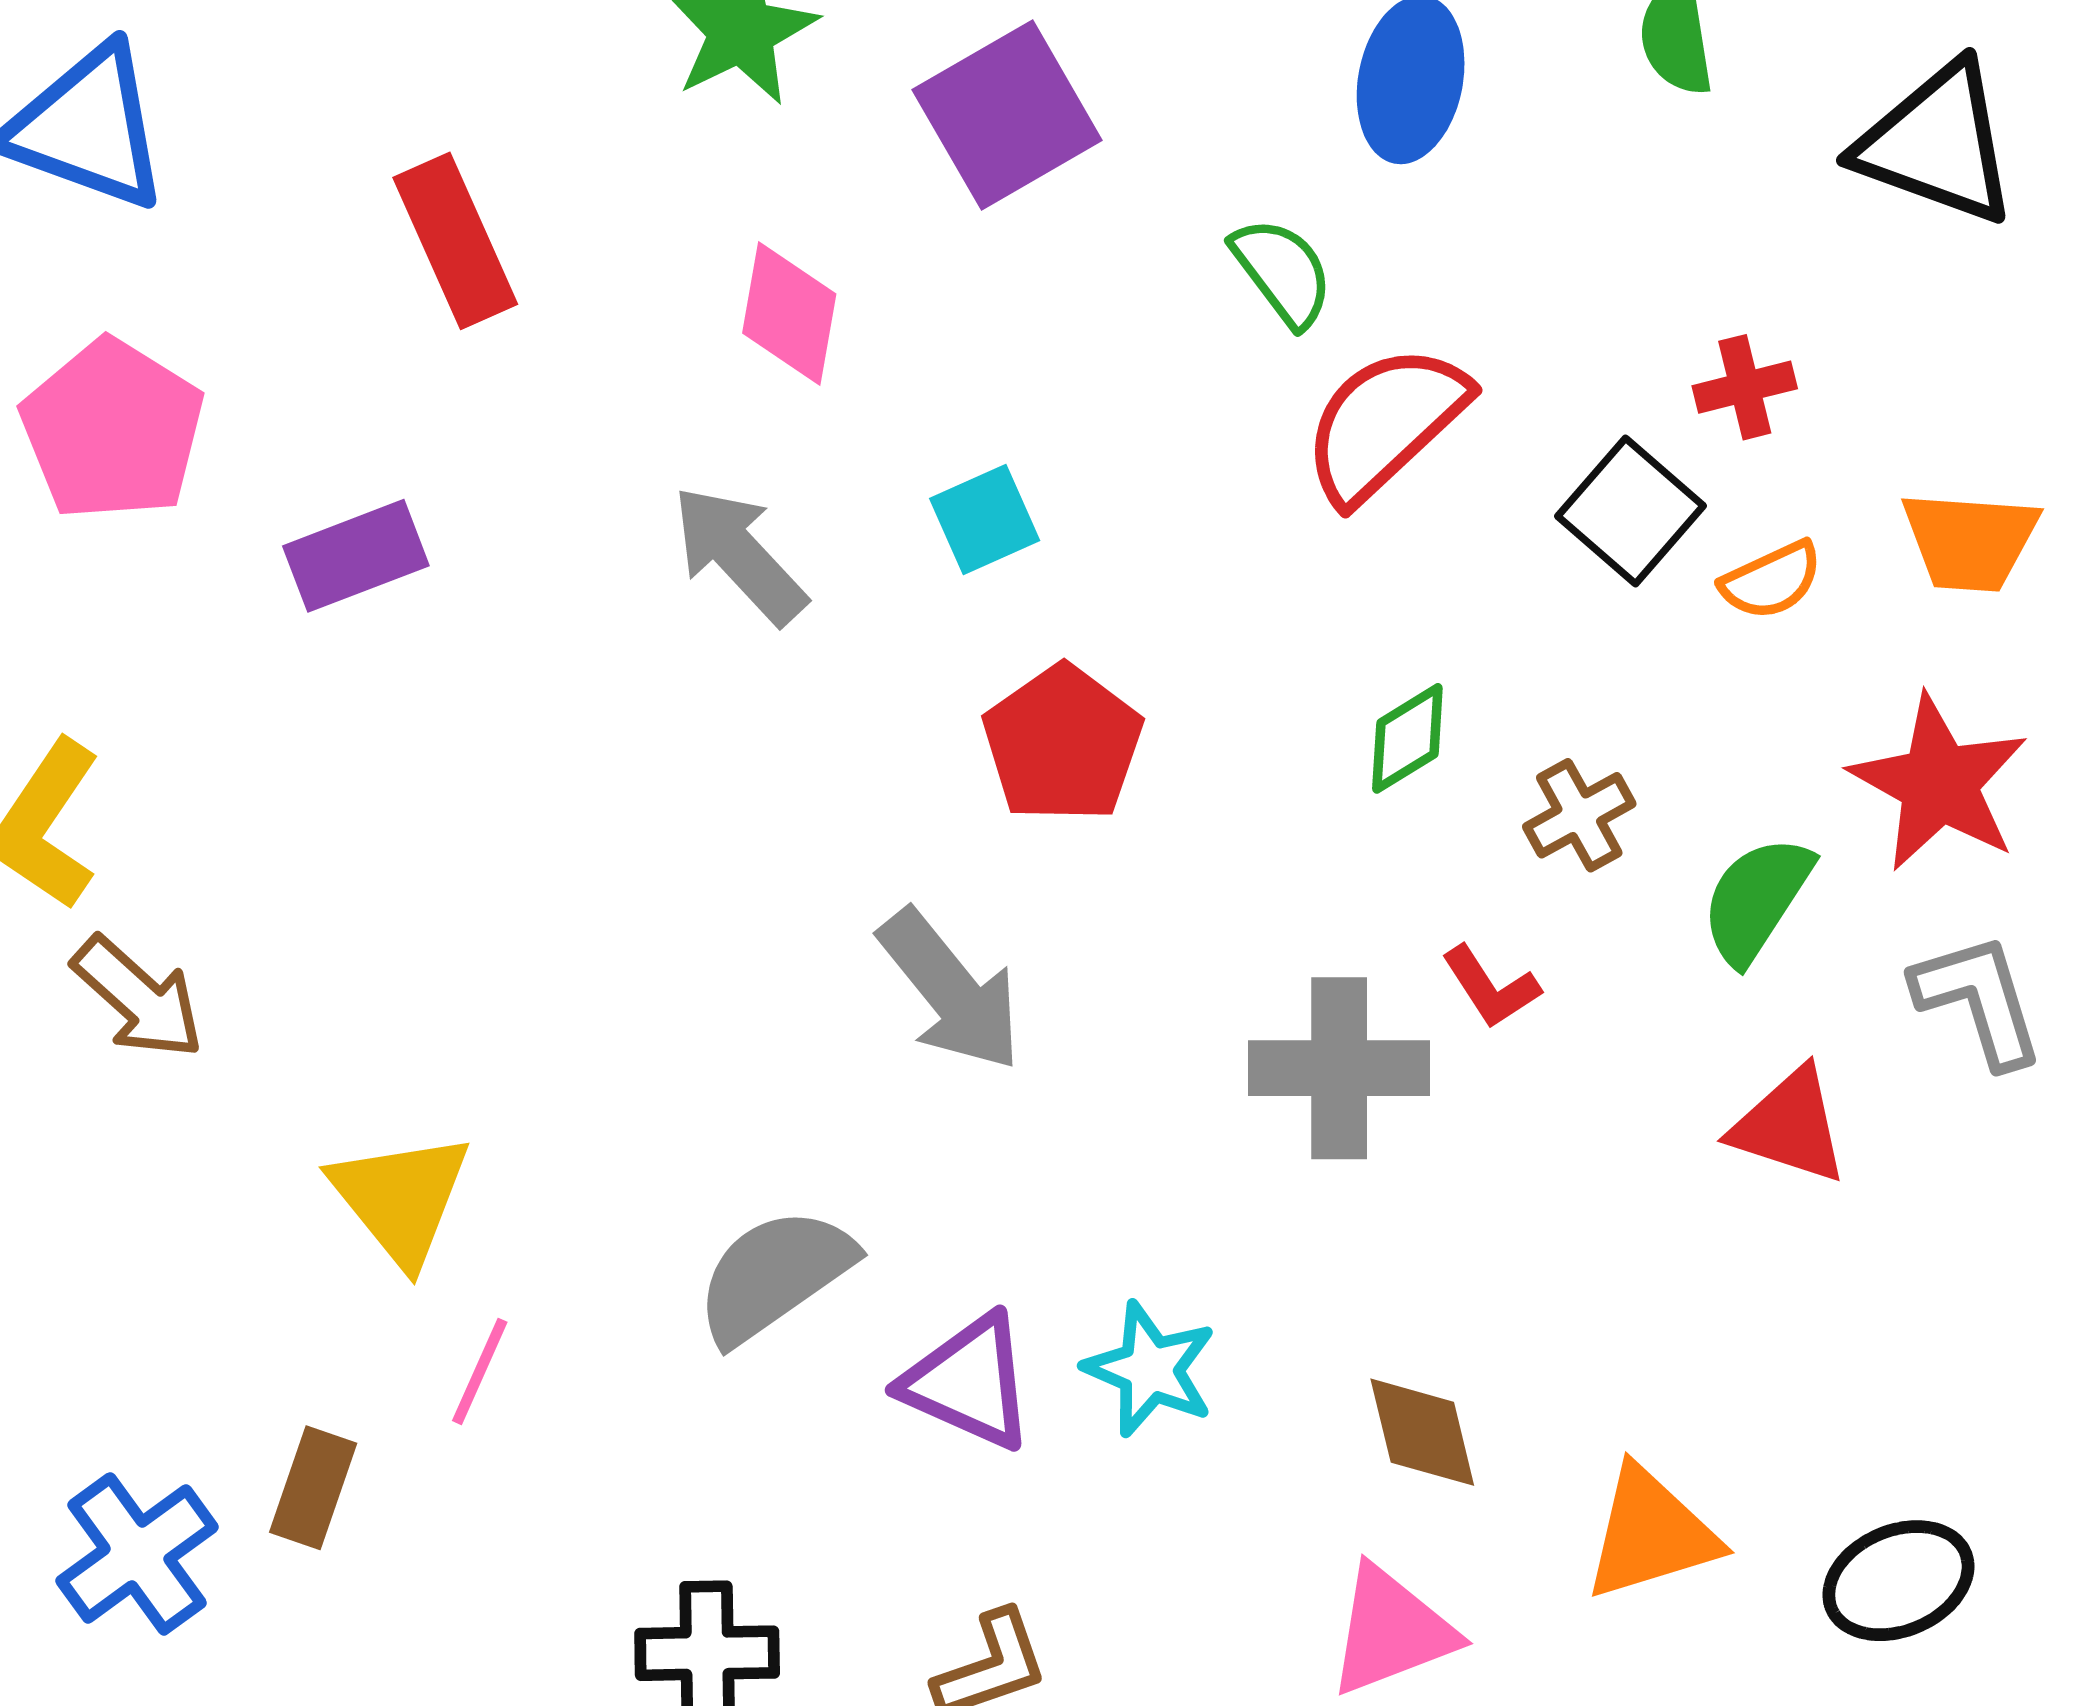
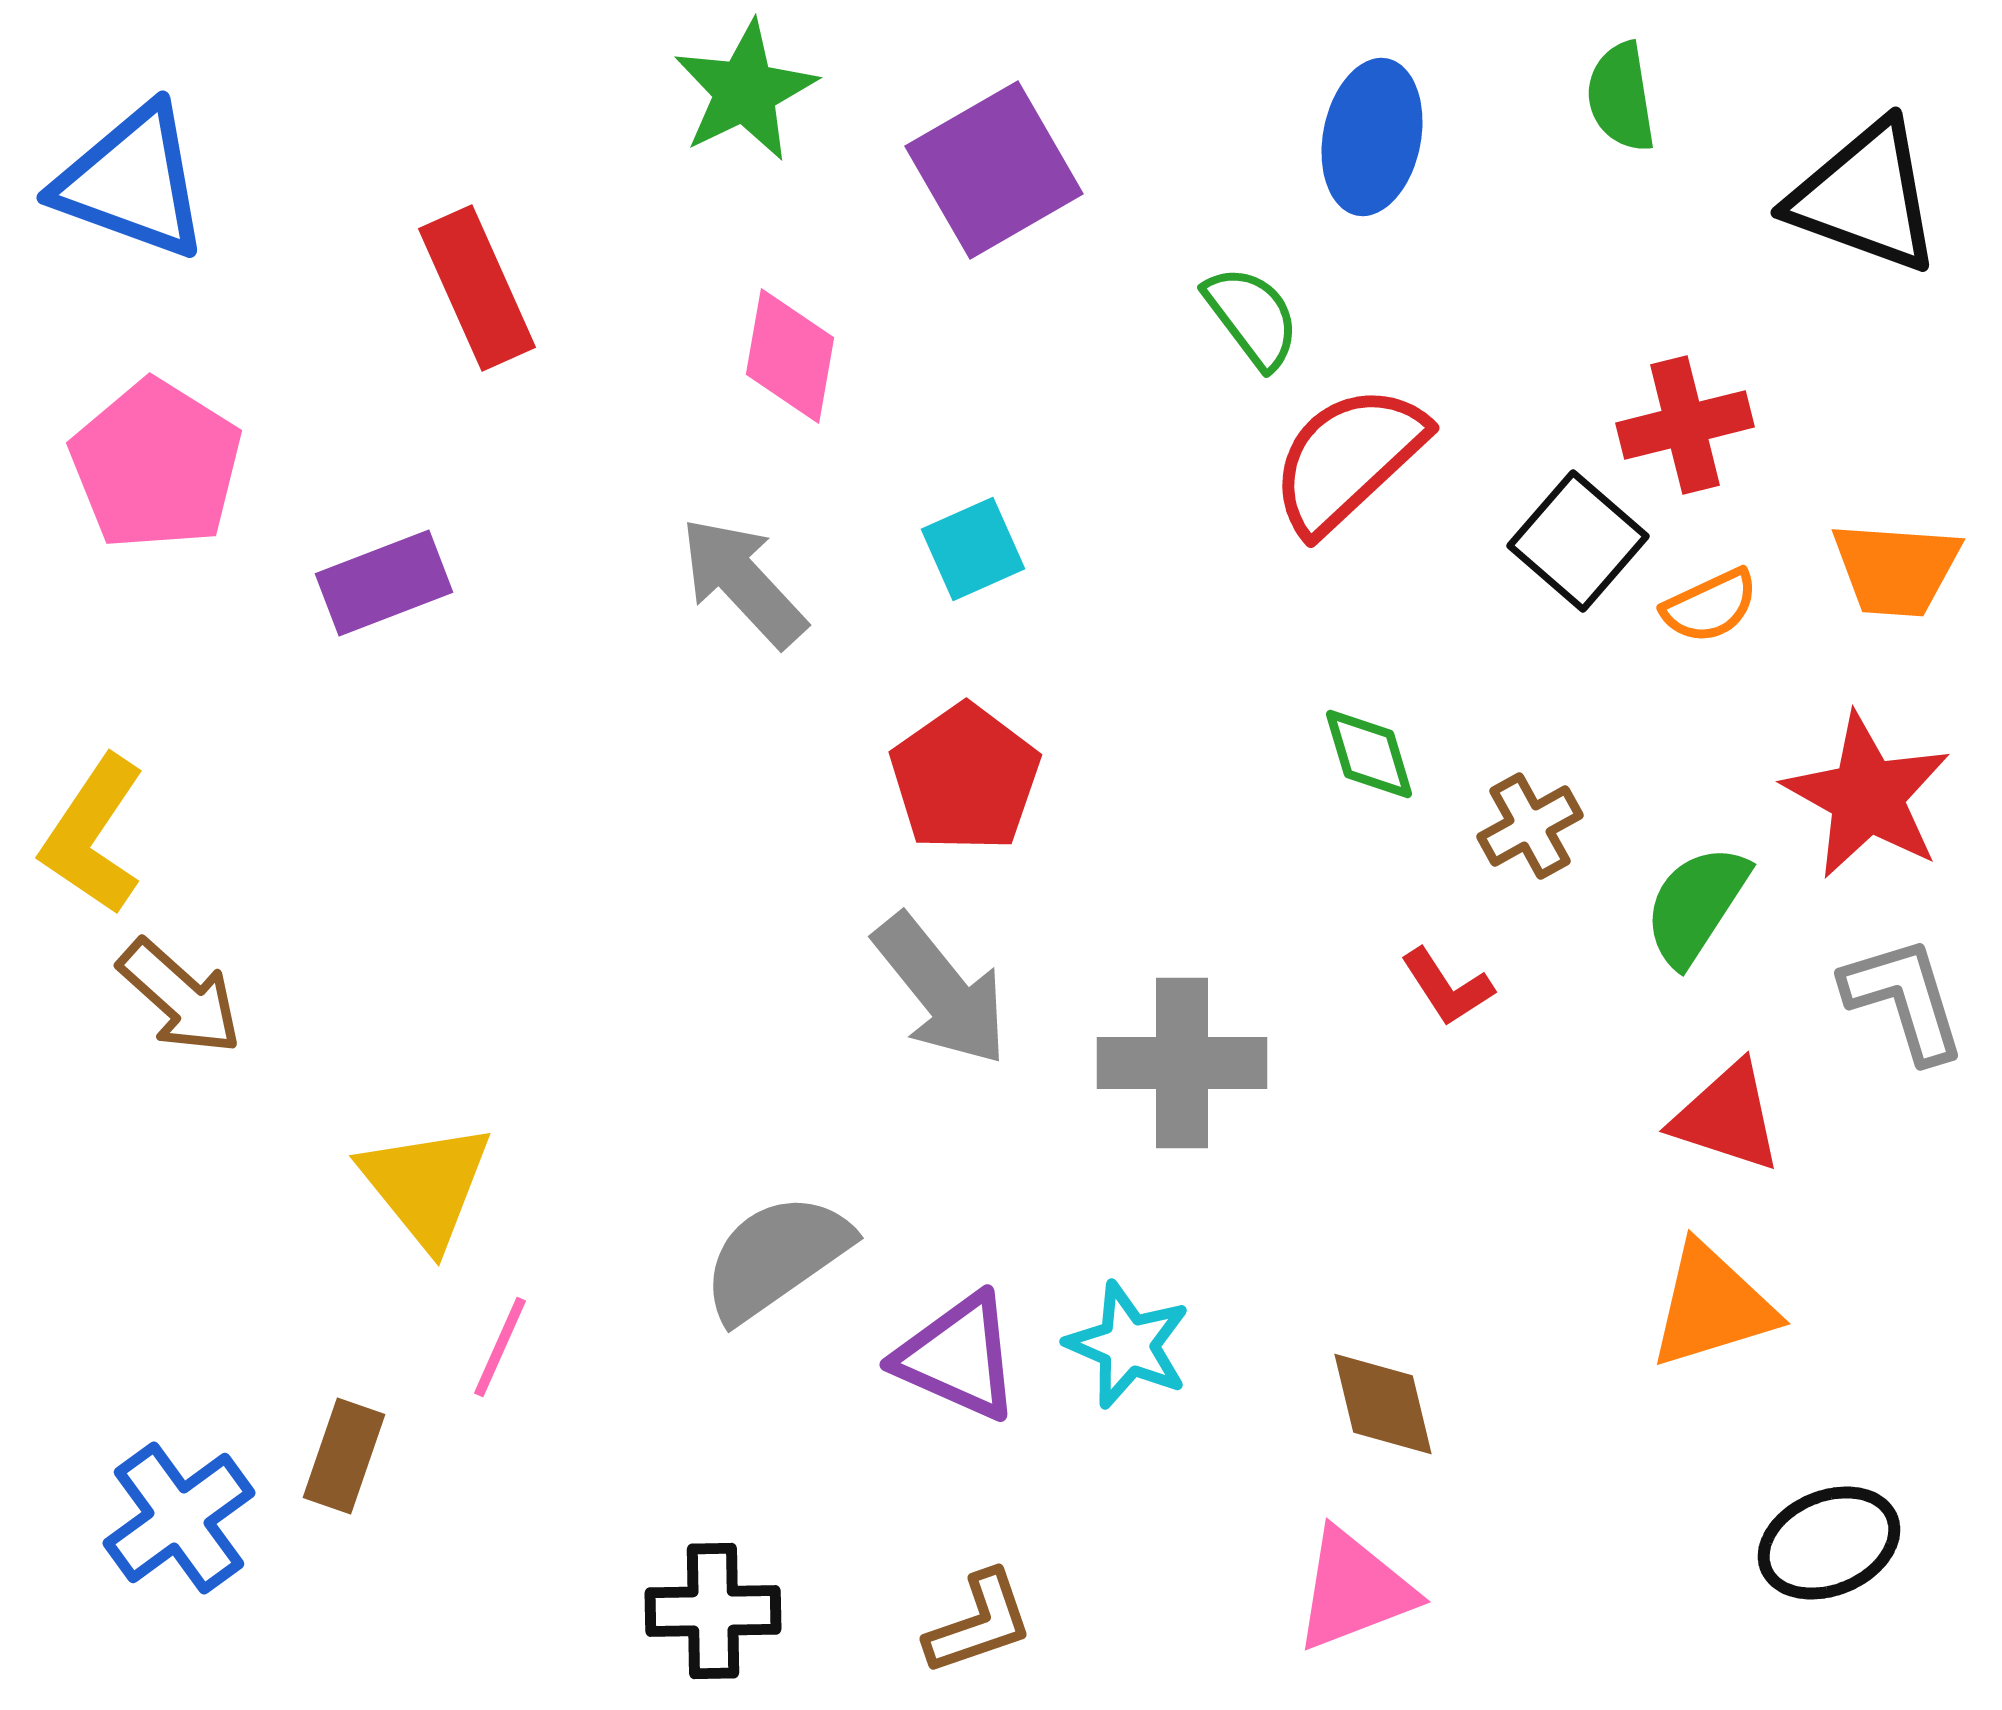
red cross: (1745, 387) -> (1685, 425), size x1.4
green diamond: (1407, 738) -> (1369, 754), turned -75
red pentagon: (1063, 744) -> (965, 778), moved
gray cross: (1339, 1068) -> (1182, 1063), moved
orange triangle: (1651, 1534) -> (1712, 1306), moved

